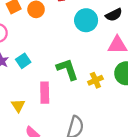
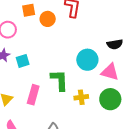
cyan circle: (86, 20) -> (87, 60), moved

